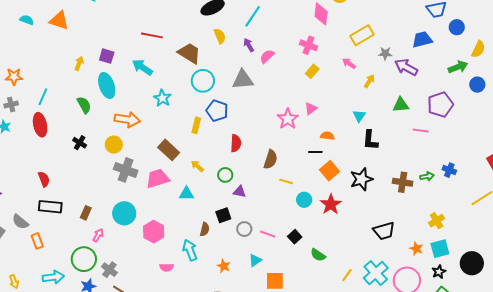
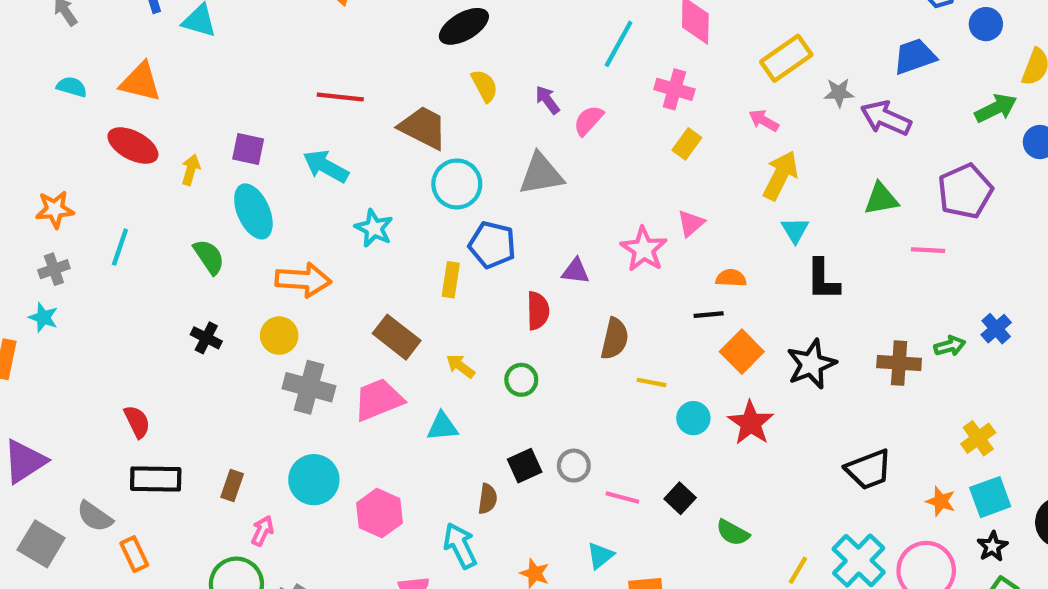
cyan line: (253, 16) -> (619, 44), moved
yellow arrow: (369, 81) -> (780, 175), moved, size x1.6
red ellipse: (40, 125) -> (133, 146), moved, turned -45
blue cross: (449, 170) -> (996, 329), turned 32
purple triangle: (240, 192) -> (576, 271), moved
gray circle: (244, 229) -> (574, 466), moved

